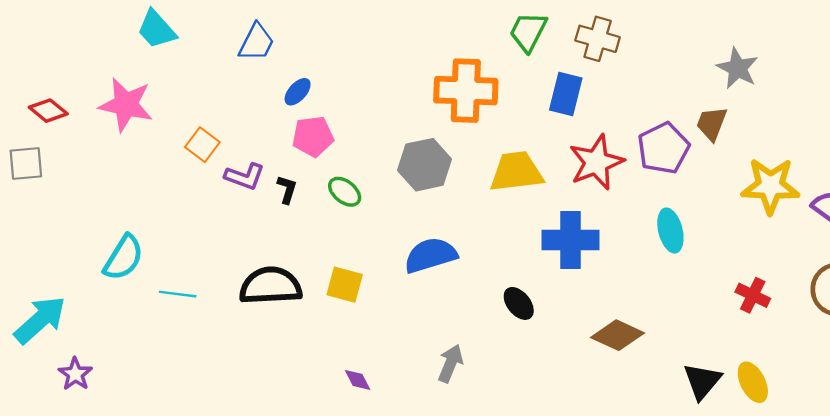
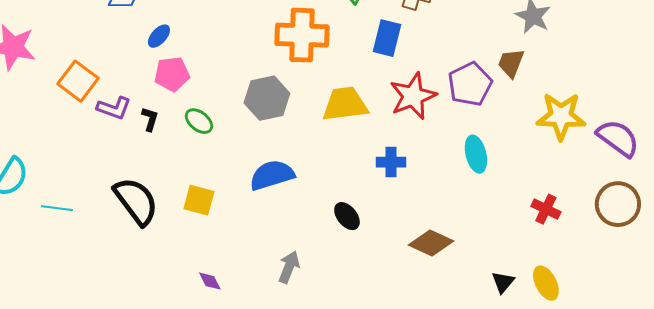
orange square: (202, 145) -> (78, 81), size x1.4
blue cross: (570, 240) -> (391, 162), size x0.6
black semicircle: (271, 286) -> (136, 201), turned 56
black triangle: (702, 381) -> (503, 282), size x0.7

